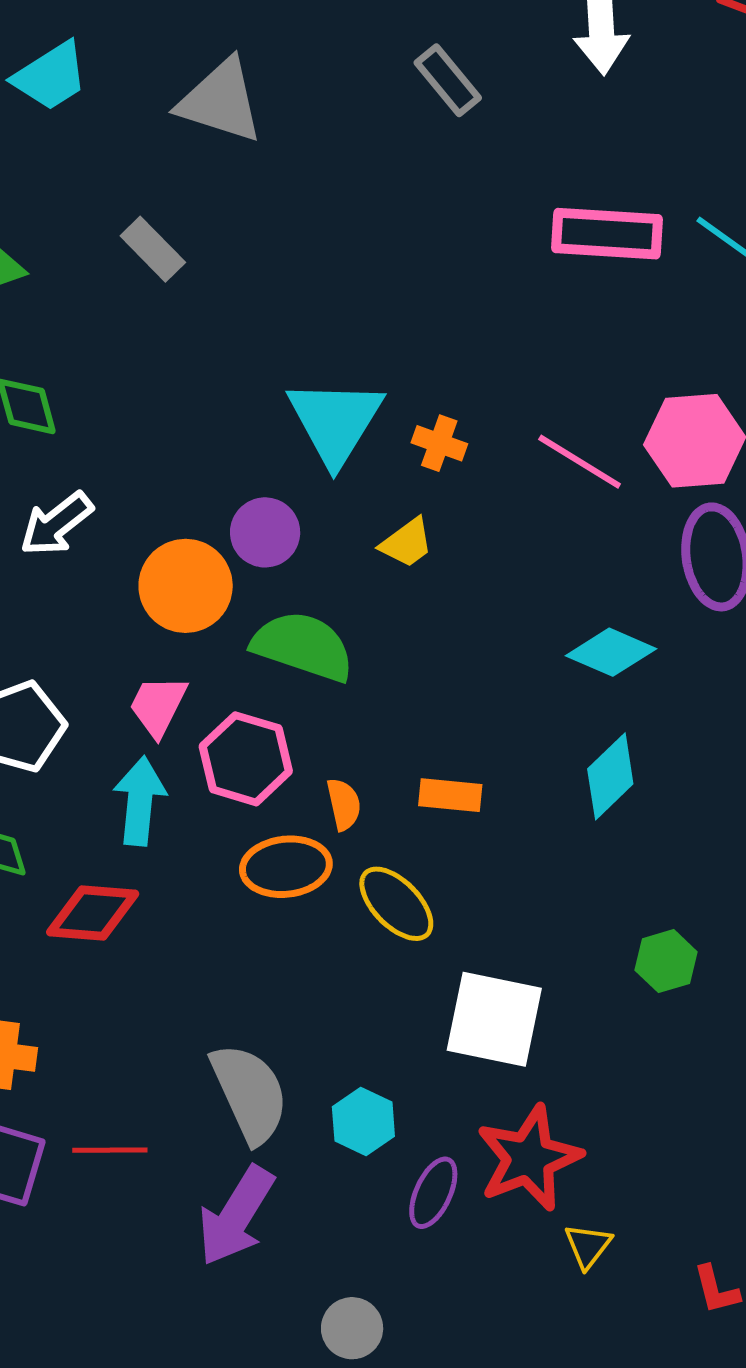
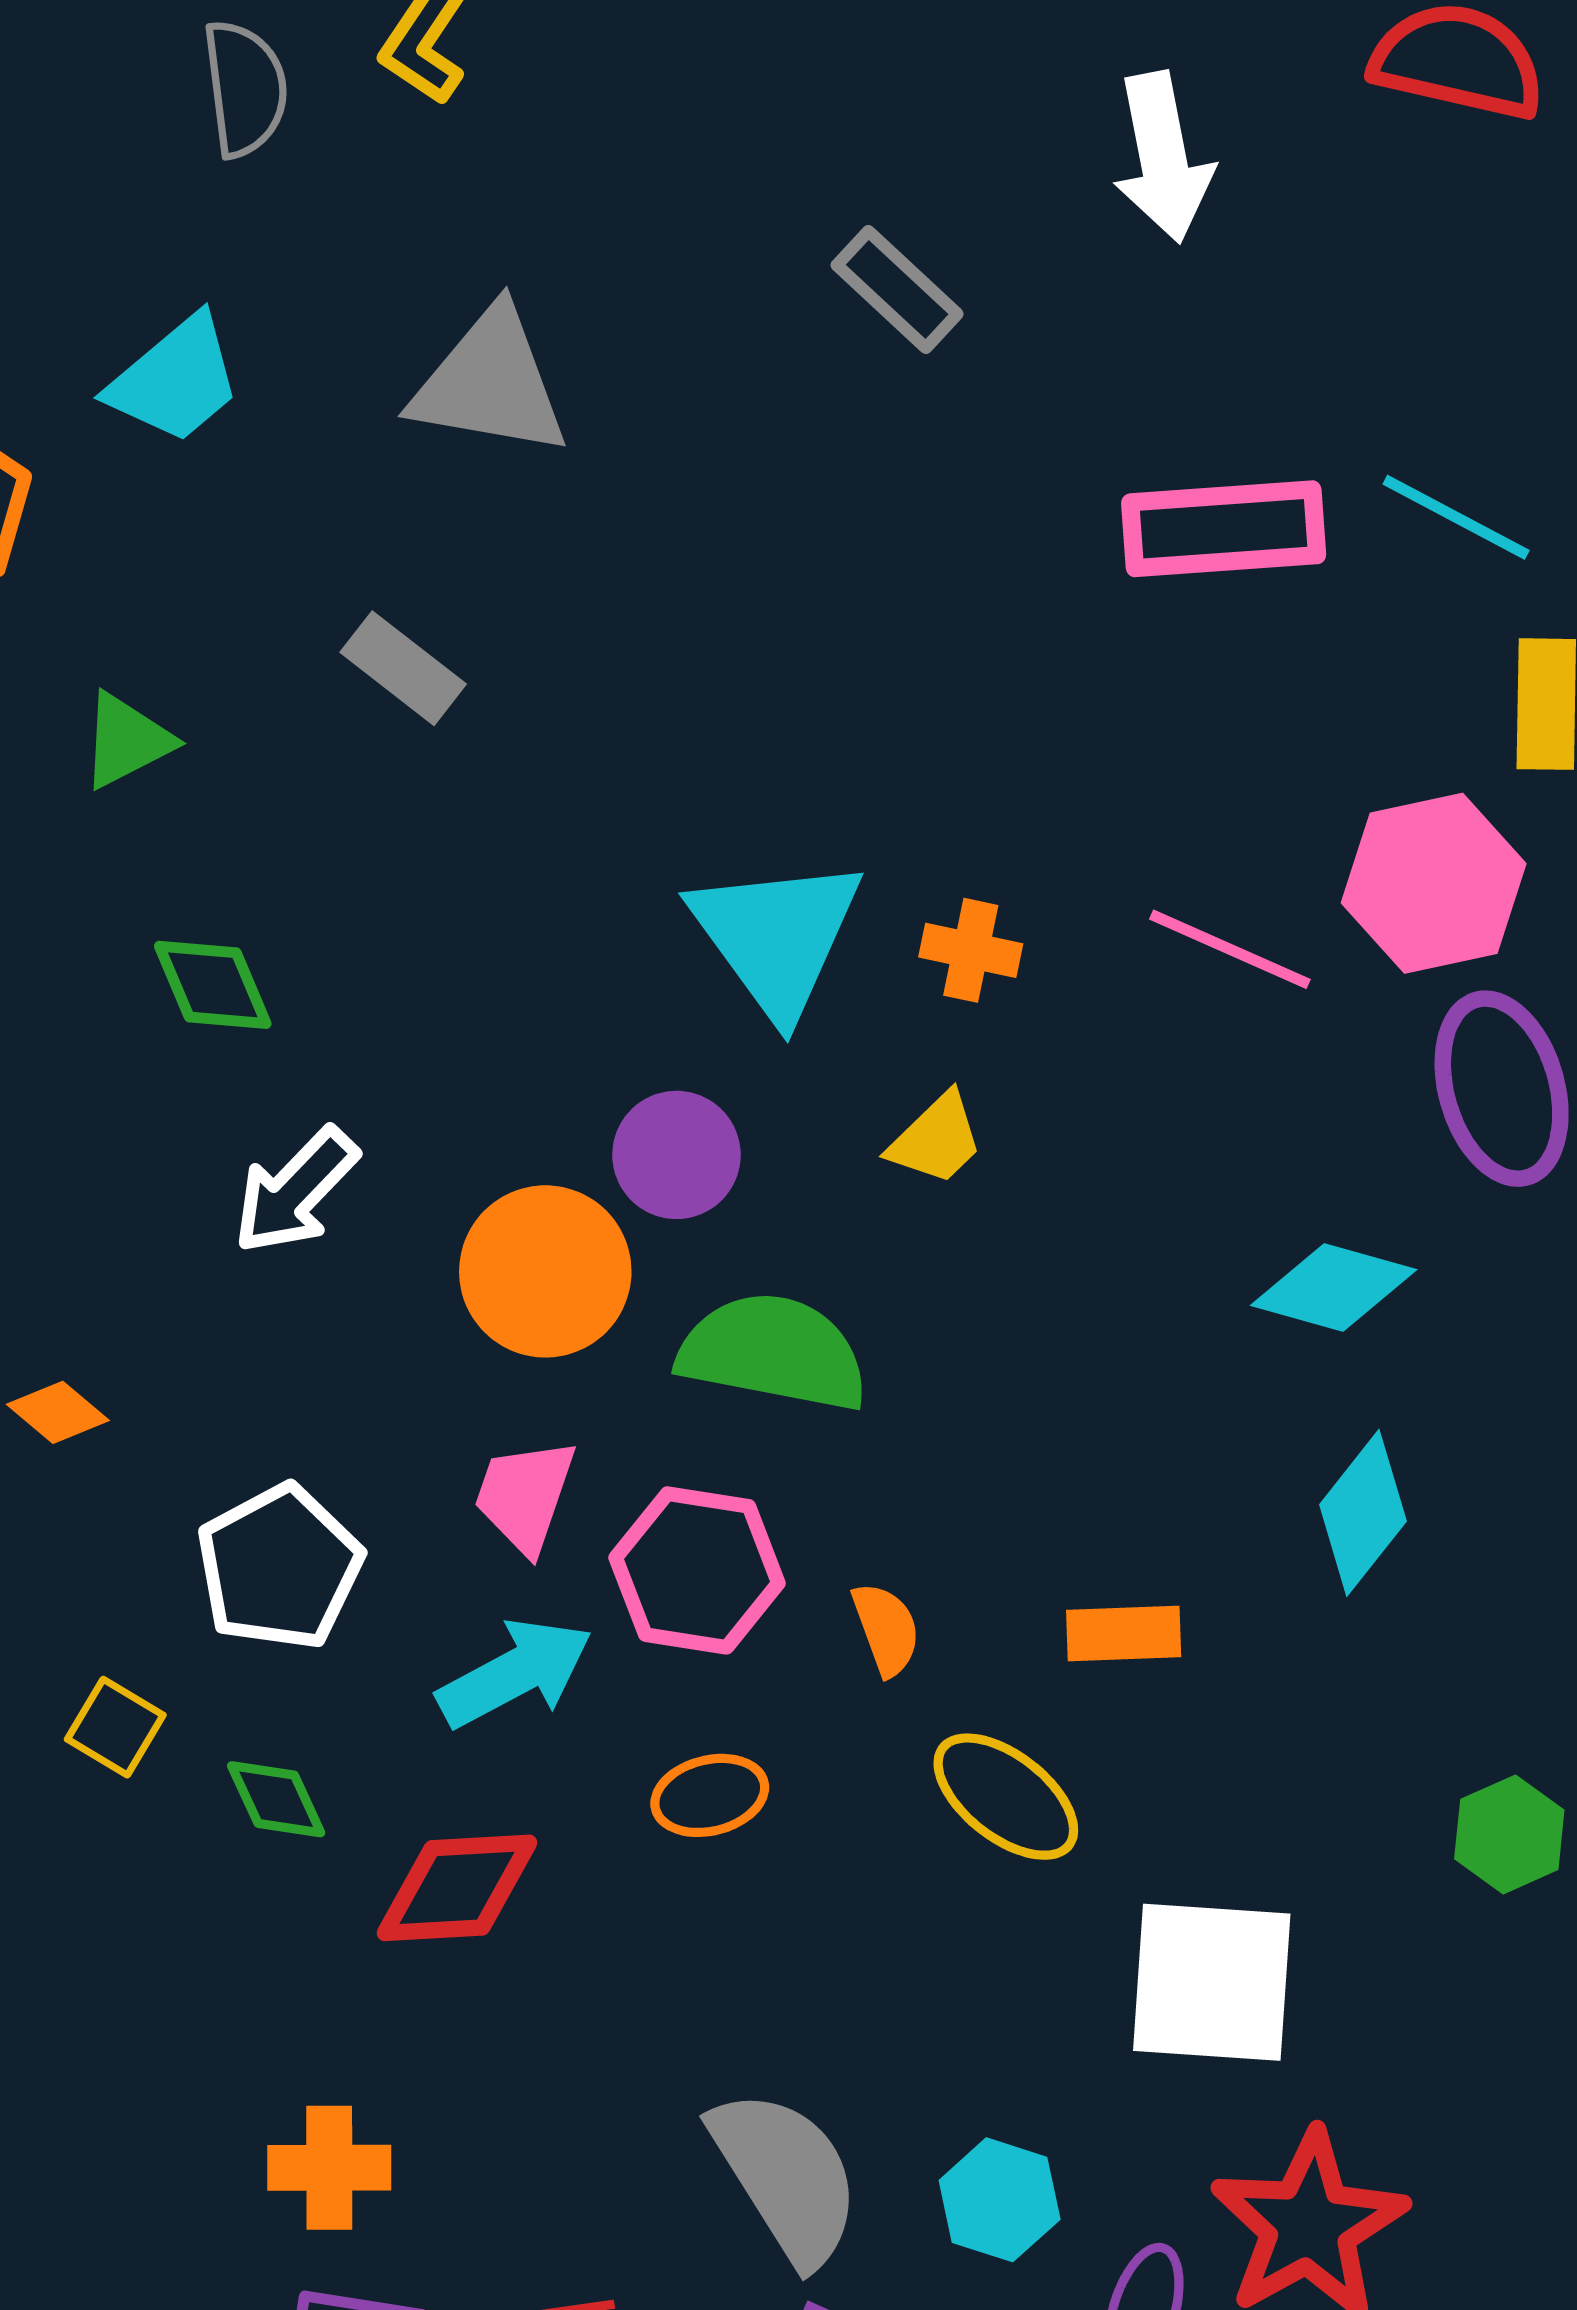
orange rectangle: (450, 795) -> (1124, 1633), moved
cyan arrow: (140, 801) -> (515, 1673), turned 64
orange ellipse: (286, 867) -> (710, 1795), moved, size x0.7

